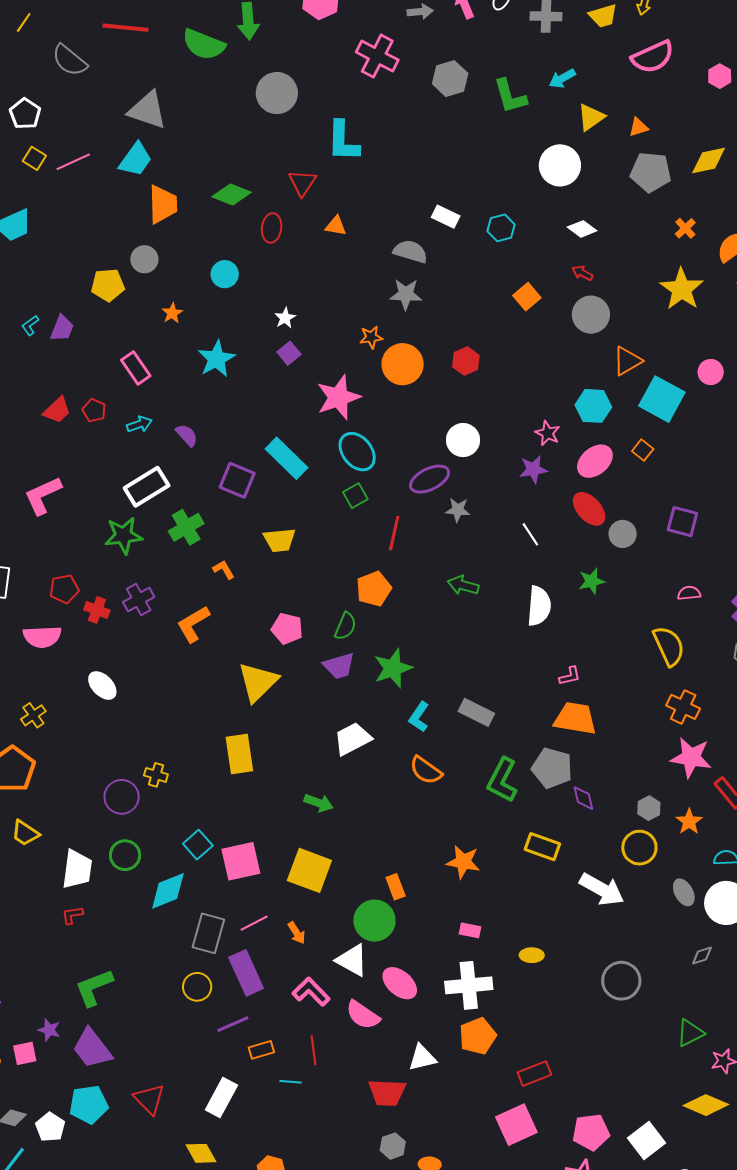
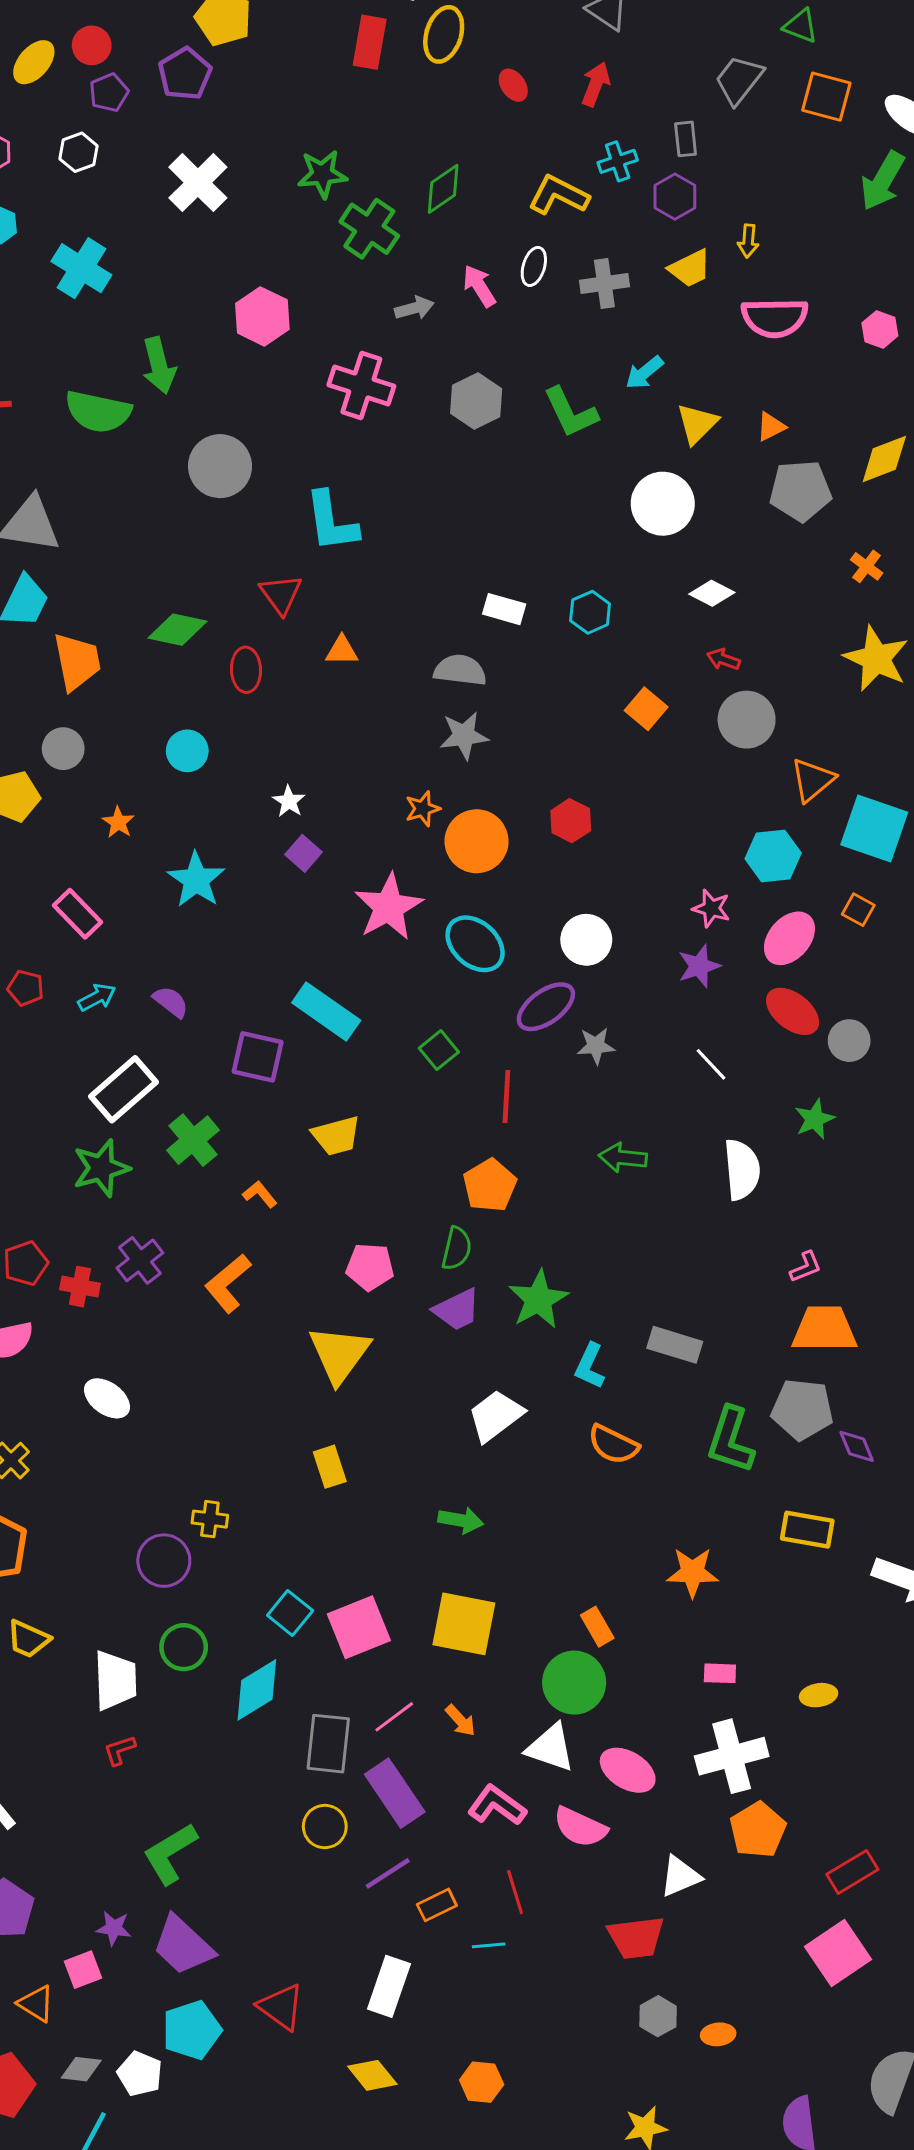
pink semicircle: (653, 57) -> (775, 318), turned 33
cyan ellipse: (357, 452) -> (475, 944), moved
yellow rectangle: (239, 754) -> (330, 1467), size x0.7

